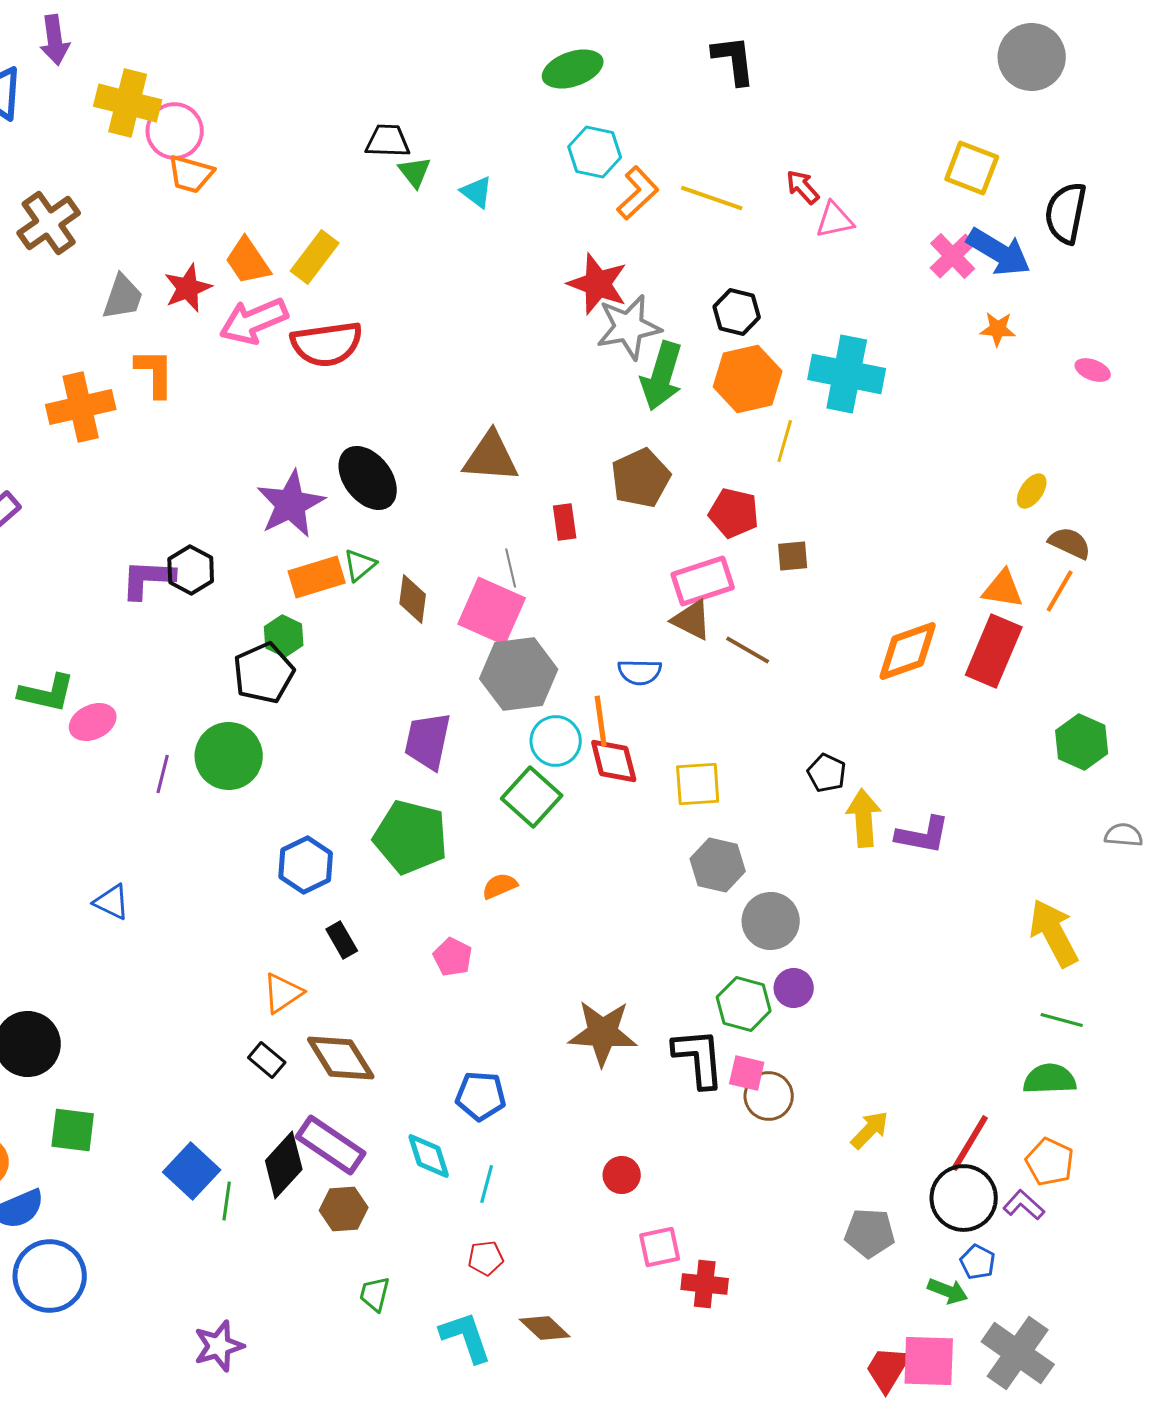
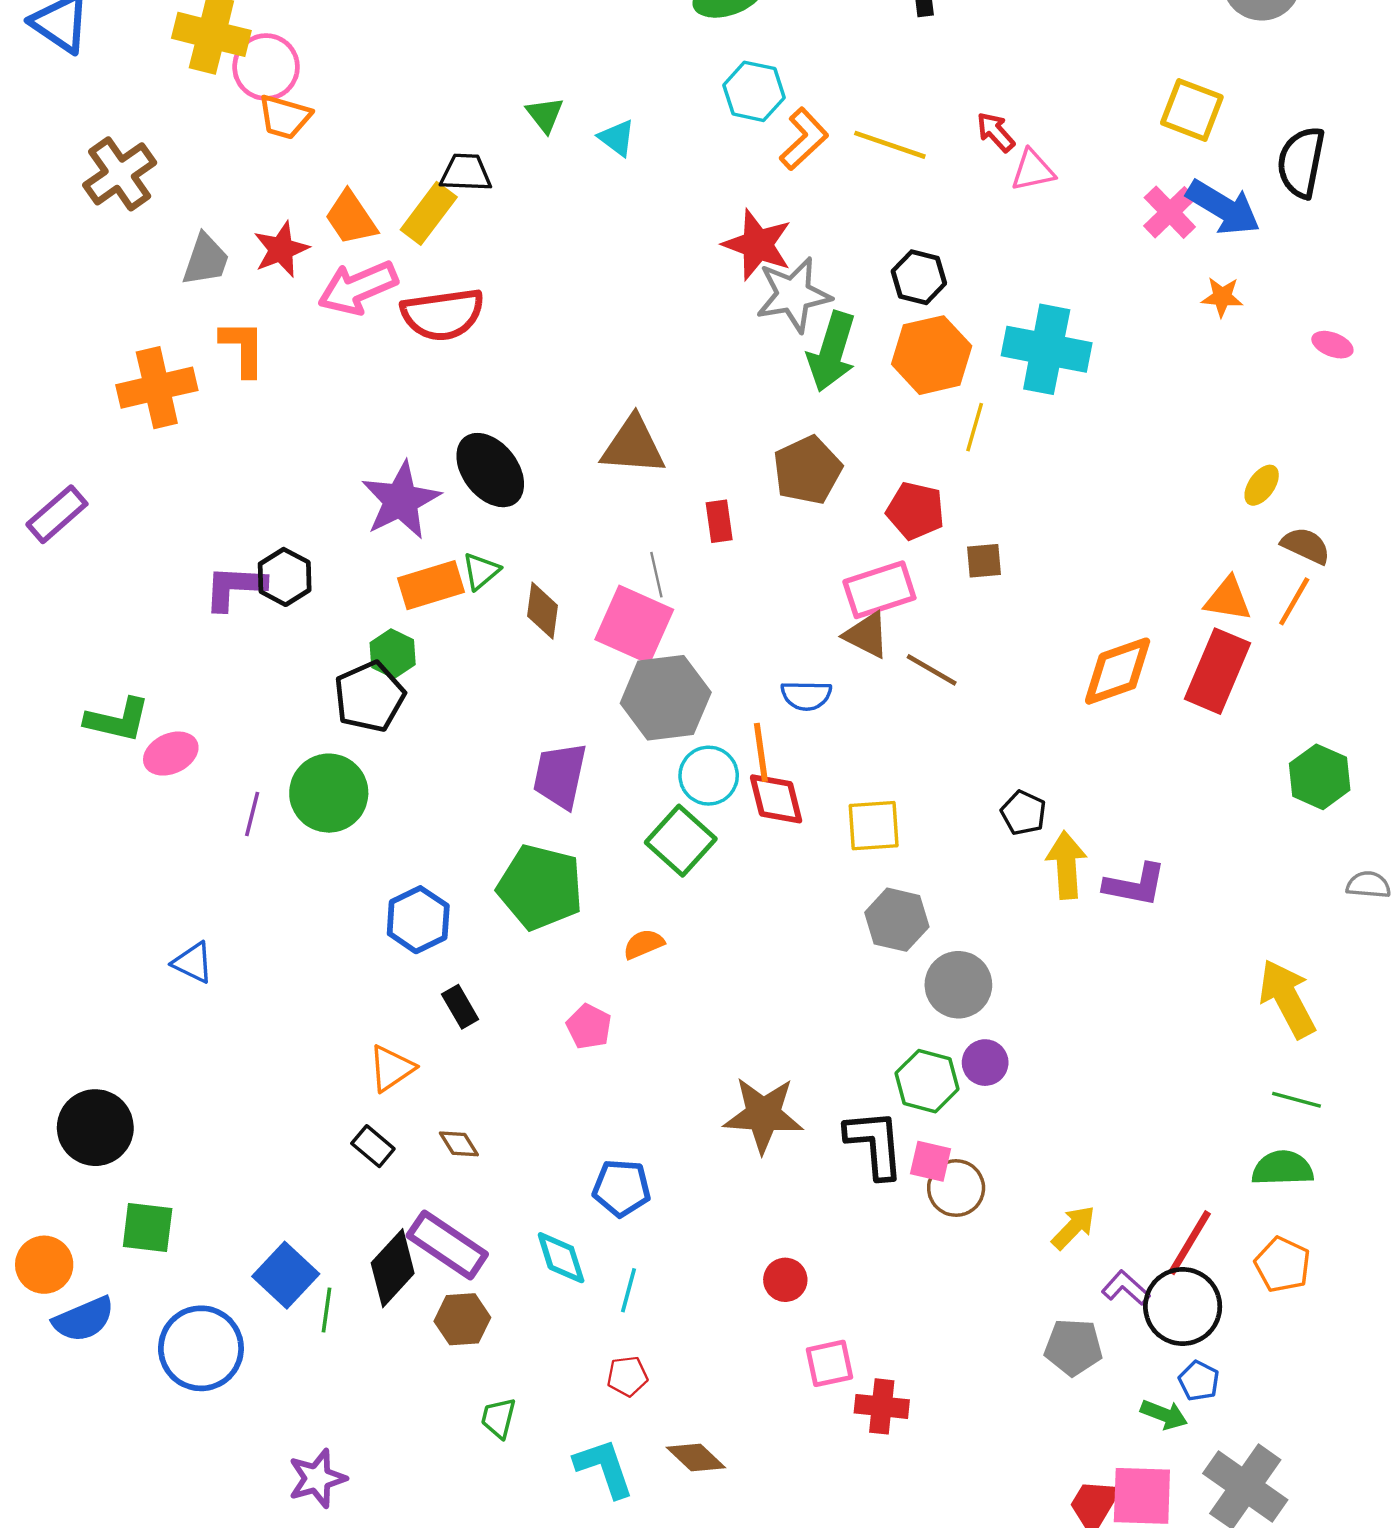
black trapezoid: (388, 141) -> (466, 173), moved
brown diamond: (341, 1058) -> (459, 1144), size x0.5
purple L-shape: (1024, 1205) -> (1126, 1288), moved
blue circle: (50, 1276) -> (201, 1348), moved

